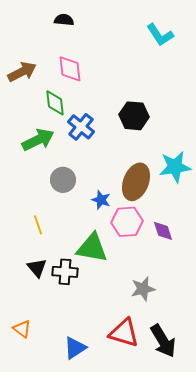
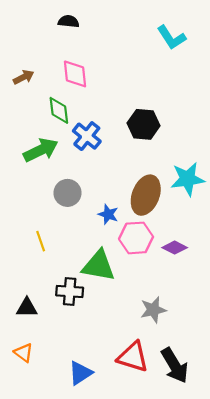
brown arrow: (22, 72) -> (24, 77), size x0.7
purple diamond: (163, 231) -> (175, 248), turned -45
black triangle: (37, 268) -> (27, 308), moved, turned -50

